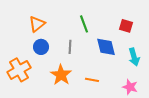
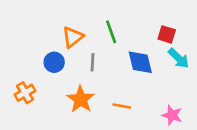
orange triangle: (37, 24) -> (73, 37), moved
cyan arrow: (134, 57) -> (179, 58), moved, turned -30
orange cross: (19, 70) -> (25, 93), size x0.7

